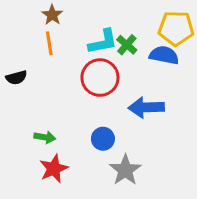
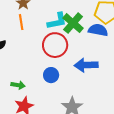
green cross: (127, 45) -> (73, 23), size x1.5
blue circle: (103, 139) -> (51, 75), moved

